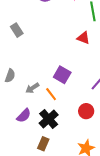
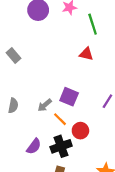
gray arrow: (32, 88) -> (45, 105), moved
red circle: (86, 111) -> (80, 131), moved
black cross: (49, 119) -> (61, 146), turned 30

